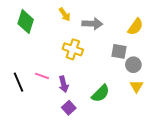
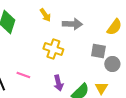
purple arrow: (64, 84) -> (58, 83), moved
yellow triangle: (136, 86) -> (101, 88), moved

